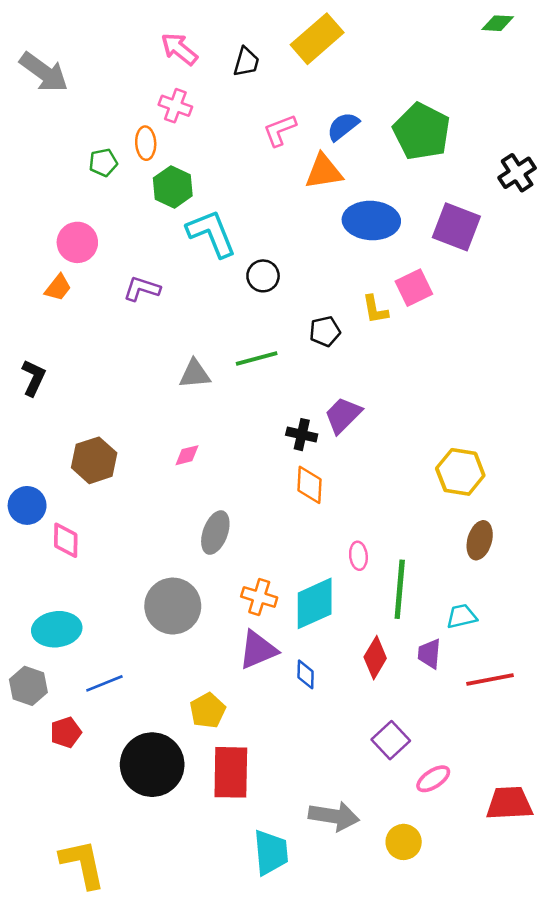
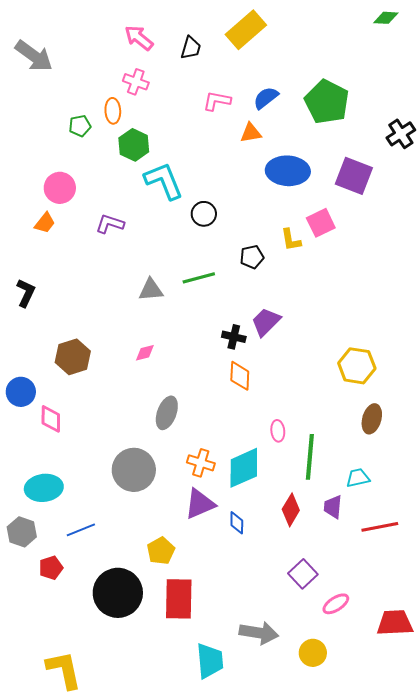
pink L-shape: (280, 130) -> (217, 101), turned 32
orange triangle: (324, 171) -> (251, 133), size x0.7

